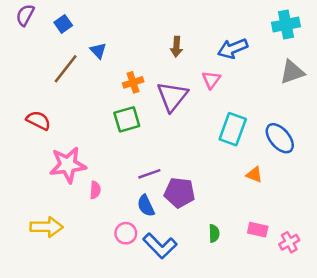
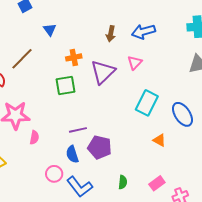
blue arrow: (233, 48) -> (143, 32), moved
brown line: (66, 69) -> (22, 59), moved
pink rectangle: (258, 230) -> (157, 183), turned -56

